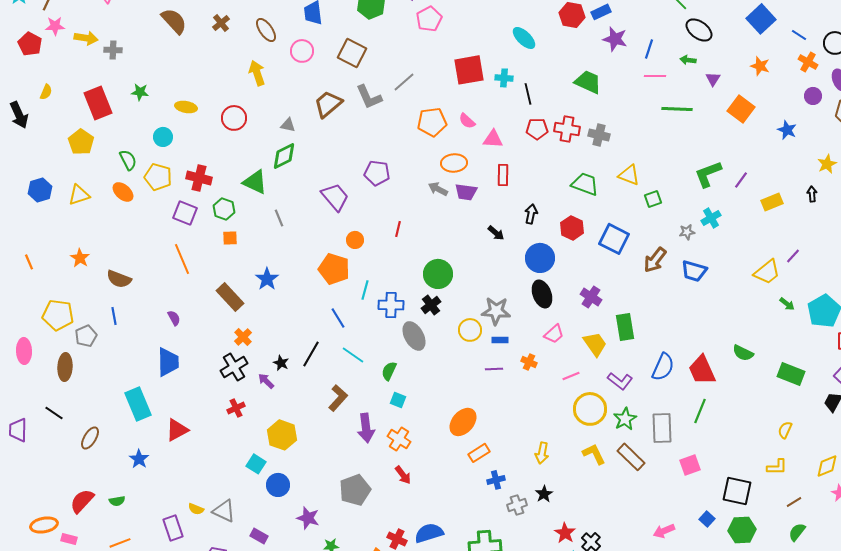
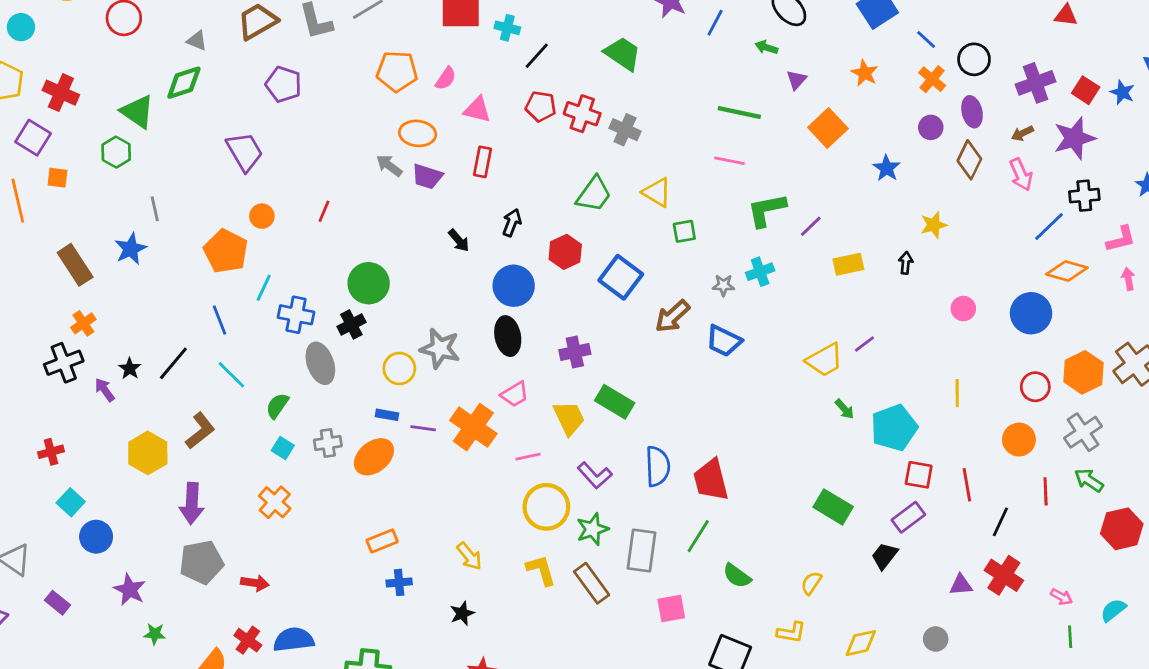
pink line: (655, 76) -> (729, 161), moved
black line: (528, 94) -> (537, 56), turned 45
pink semicircle: (467, 121) -> (446, 78), turned -108
purple pentagon: (377, 173) -> (283, 84), moved
green trapezoid: (585, 184) -> (594, 194), turned 96
green hexagon: (224, 209) -> (116, 152), moved
gray line: (279, 218) -> (155, 209), moved
orange square: (230, 238) -> (57, 178), moved
purple cross: (591, 297) -> (575, 352), turned 35
green rectangle: (625, 327) -> (615, 402), turned -60
blue rectangle: (500, 340) -> (387, 415), moved
green semicircle: (743, 353) -> (737, 576), moved
orange cross: (529, 362) -> (473, 427), size x2.0
blue semicircle: (663, 367) -> (658, 466), turned -36
red cross: (236, 408) -> (51, 452), moved
orange ellipse: (463, 422) -> (374, 457), moved
purple arrow: (366, 428) -> (192, 503), moved
yellow hexagon: (282, 435) -> (148, 453), moved
yellow arrow: (542, 453) -> (469, 556), turned -60
red arrow: (403, 475) -> (255, 583), moved, turned -54
gray cross: (517, 505) -> (328, 443), moved

